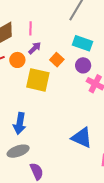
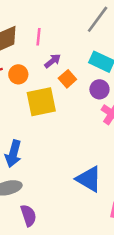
purple arrow: (35, 48) -> (53, 61), moved
yellow square: (38, 80) -> (41, 102), turned -30

